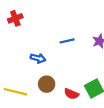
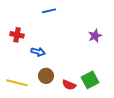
red cross: (15, 18) -> (17, 35), moved, turned 32
blue line: (67, 41) -> (49, 11), moved

